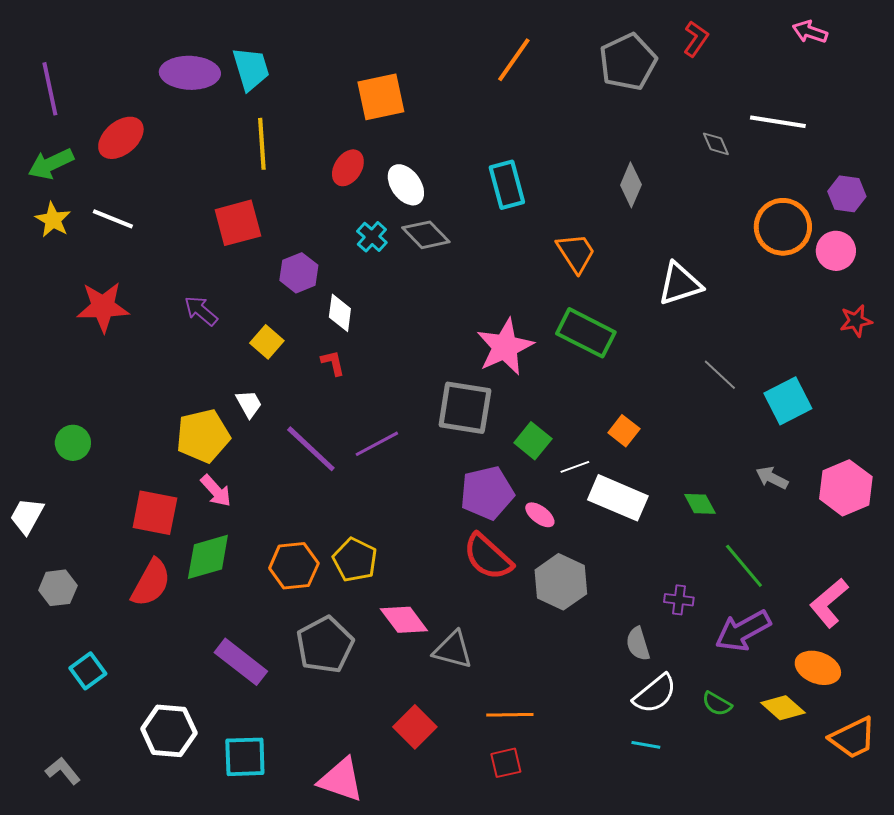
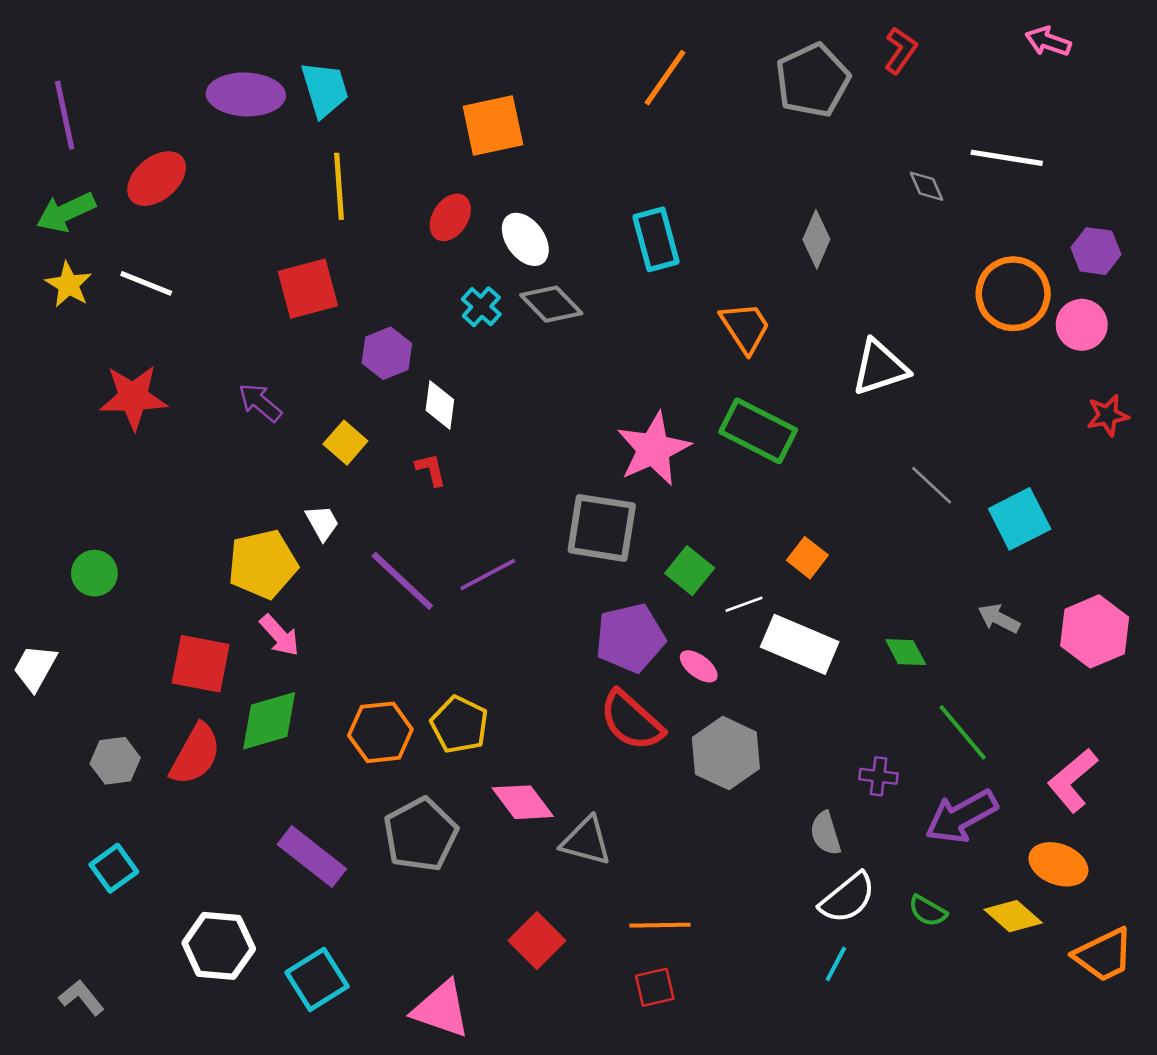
gray hexagon: (58, 588) -> (115, 761), moved
cyan line: (646, 745) -> (836, 964), turned -72
cyan square: (245, 757) -> (317, 979), turned -30

